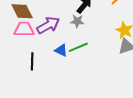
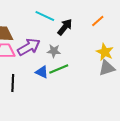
gray star: (77, 21) -> (54, 51), moved

